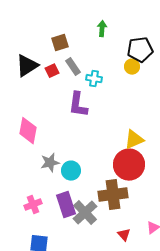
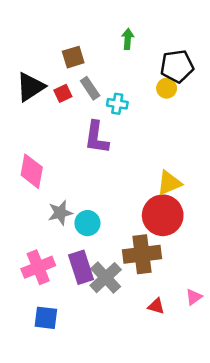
pink cross: (33, 205) -> (38, 267), size x1.4
red triangle: (124, 235) -> (156, 306), turned -32

